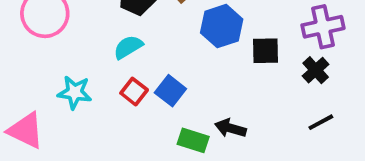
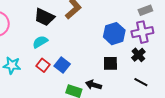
blue hexagon: (222, 26) -> (114, 34), moved
black square: (266, 51) -> (110, 63), moved
black line: (321, 122) -> (141, 82), turned 56

